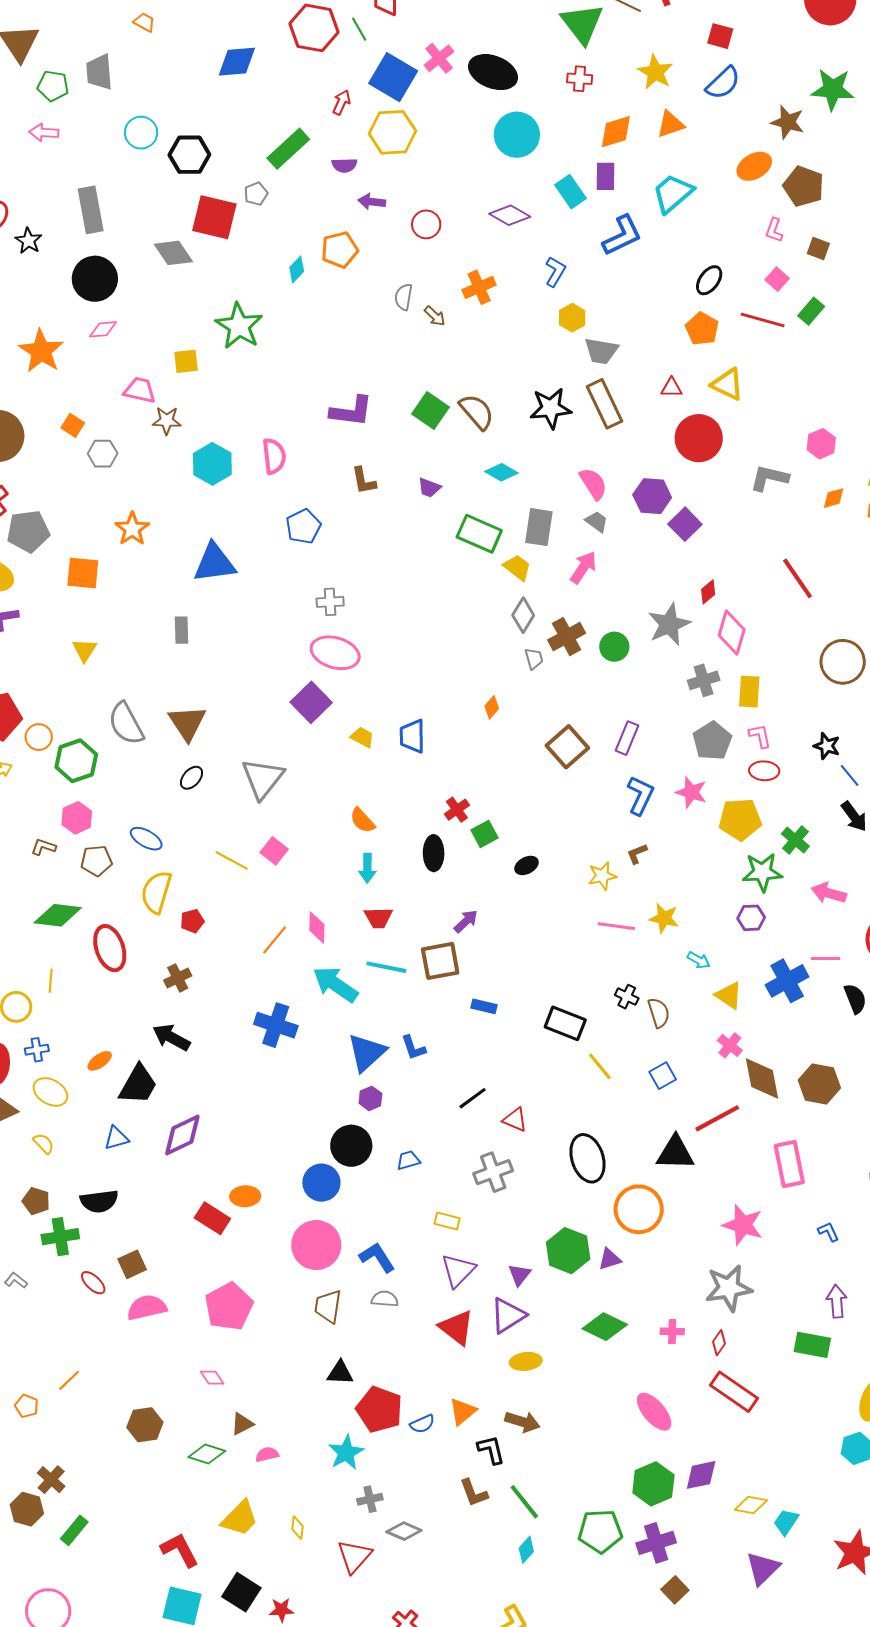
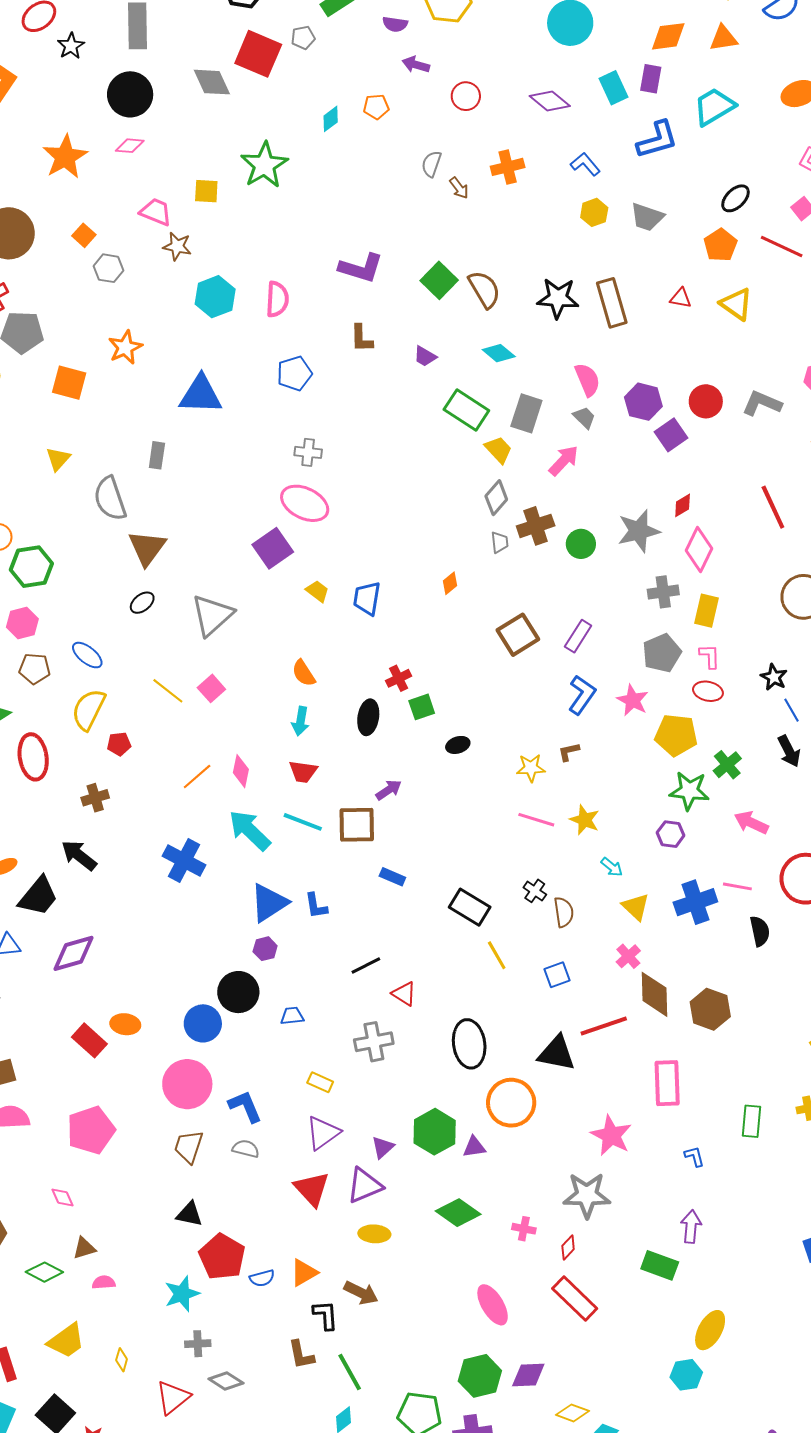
orange pentagon: (340, 250) -> (376, 107), size x0.7
blue L-shape: (555, 272) -> (585, 164), turned -80
gray trapezoid: (601, 351) -> (647, 217), moved
red circle: (699, 438) -> (706, 401), moved, size x0.7
gray semicircle: (126, 724) -> (110, 499), moved

